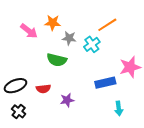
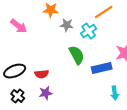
pink arrow: (29, 31) -> (19, 26), moved
green semicircle: (57, 60) -> (77, 55), moved, turned -132
purple star: (67, 100) -> (46, 93), moved

